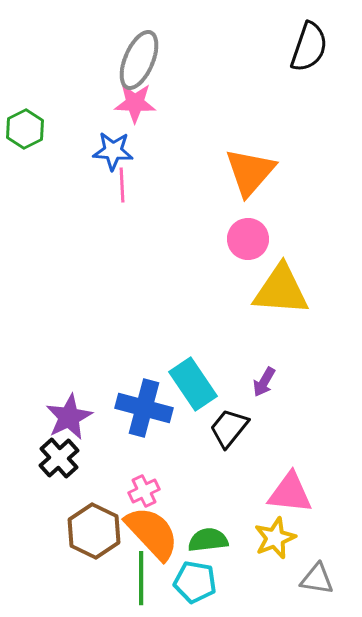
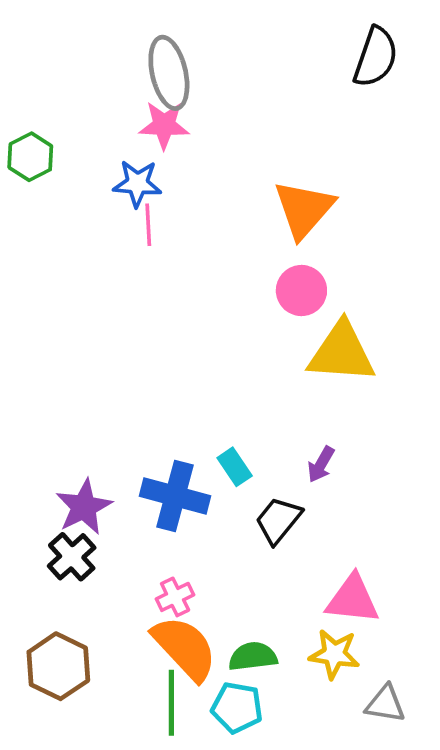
gray ellipse: (139, 60) -> (169, 73), turned -36
cyan rectangle: (193, 384) -> (235, 467), size x0.6
brown hexagon: (94, 531) -> (58, 666), moved
yellow star: (275, 538) -> (334, 654), turned 30

